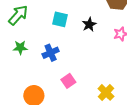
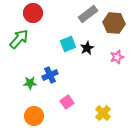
cyan square: (60, 19) -> (68, 44), moved, turned -35
green star: (20, 48) -> (30, 83), moved

